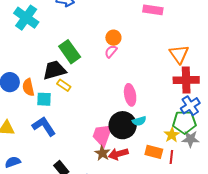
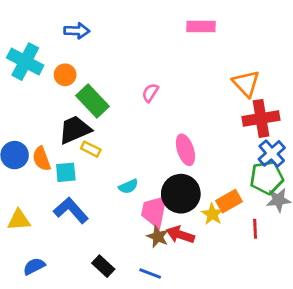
orange circle: (113, 38) -> (65, 75), moved
cyan semicircle: (139, 121) -> (128, 186), moved
yellow star: (172, 135) -> (212, 214), moved
orange rectangle: (154, 152) -> (229, 201), moved, turned -36
red arrow: (118, 154) -> (180, 235), turned 42

